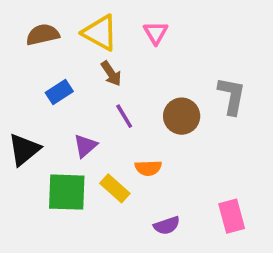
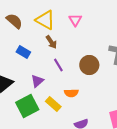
brown semicircle: (43, 35) -> (14, 21), turned 54
blue rectangle: (59, 92) -> (23, 52), turned 64
green square: (67, 192) -> (27, 106), turned -30

